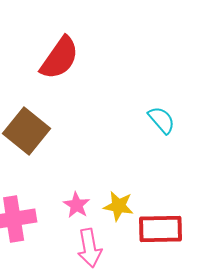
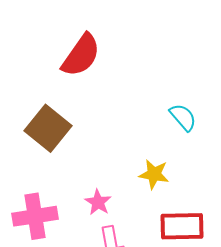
yellow star: (119, 206) -> (154, 174), moved

